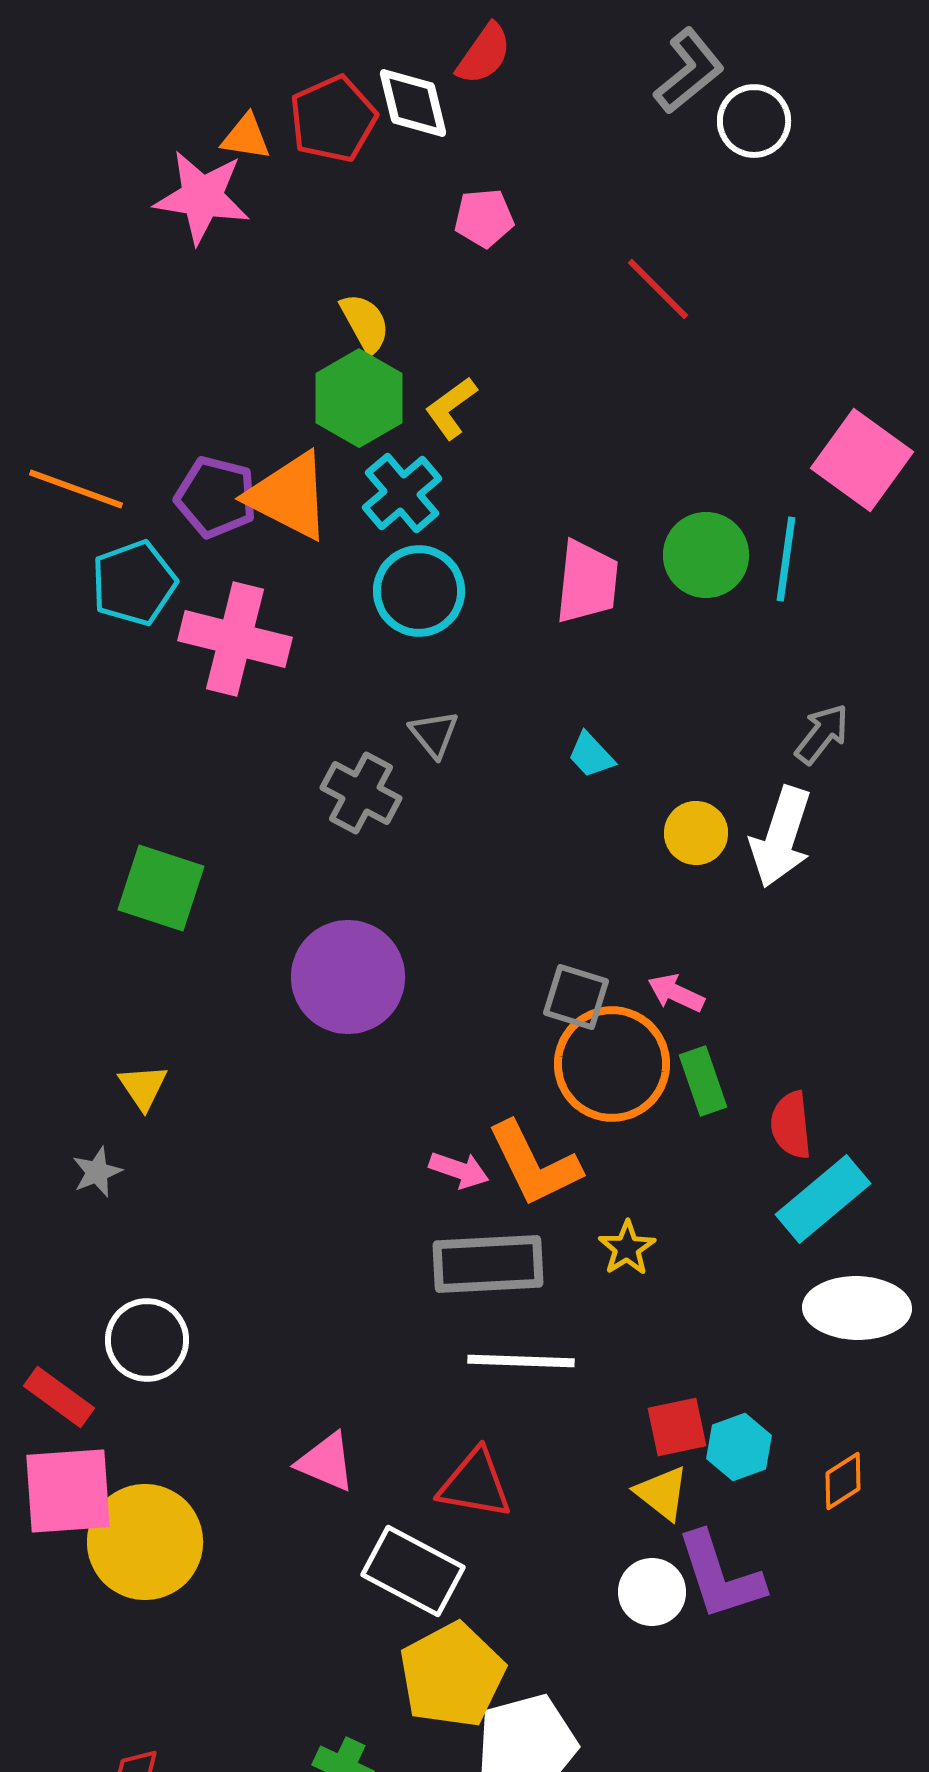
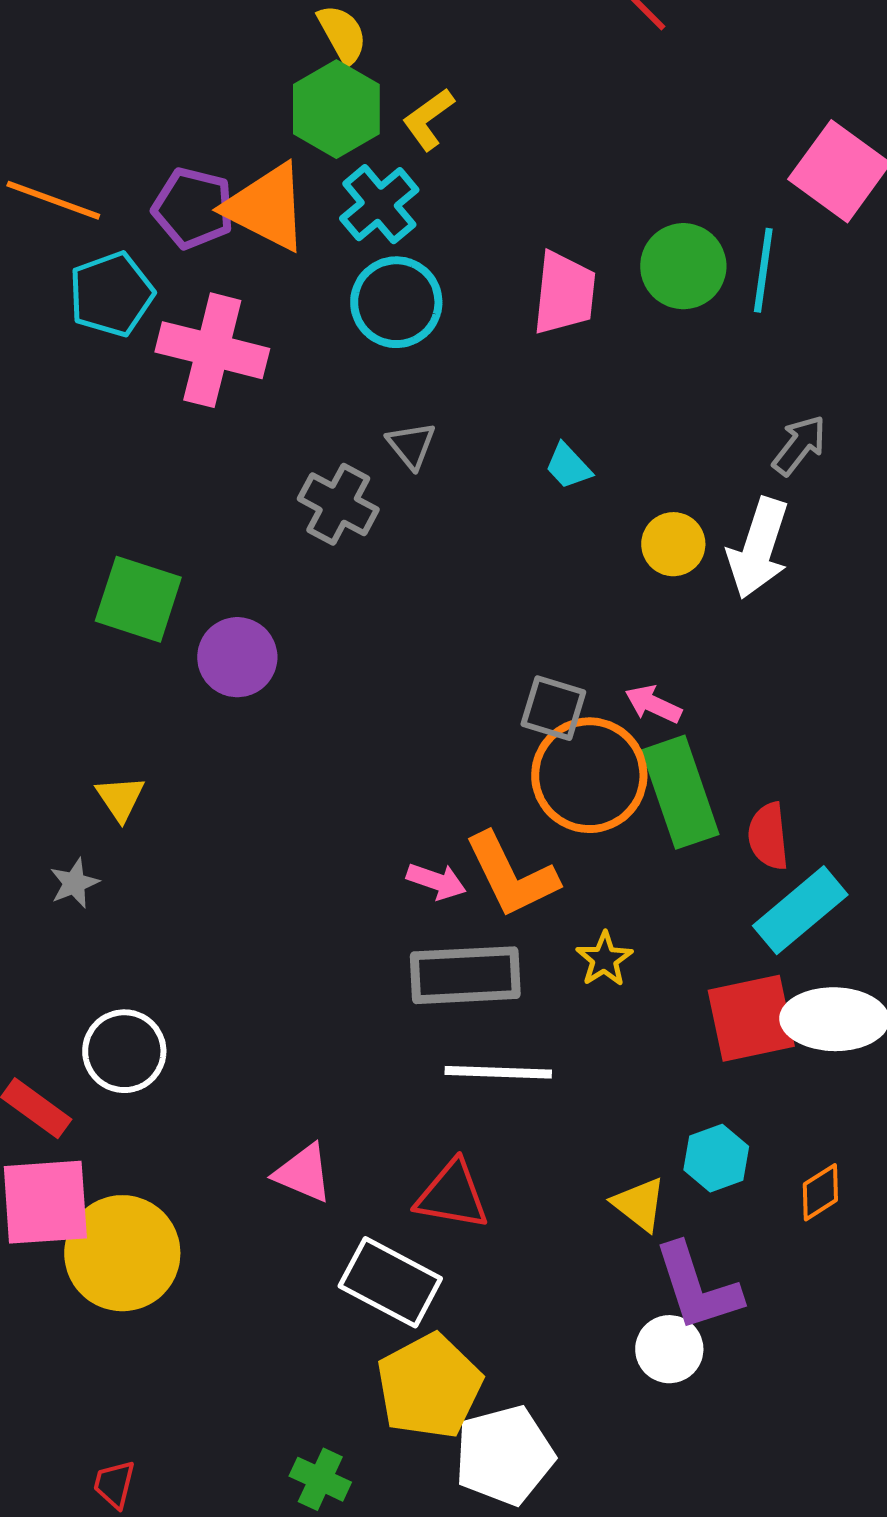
purple circle: (348, 977) -> (237, 657), moved, size x0.7
green rectangle: (703, 1081) -> (680, 792), size x1.6
red square: (677, 1427) -> (751, 1018), moved, size x1.5
white circle: (652, 1592) -> (669, 1349), moved

